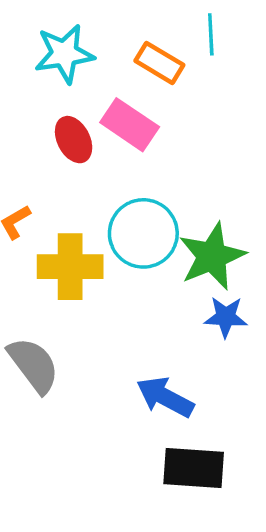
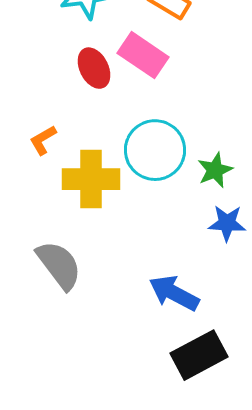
green star: (212, 256) -> (215, 170), size x0.6
black rectangle: (194, 468) -> (199, 355), turned -32

